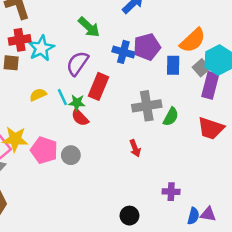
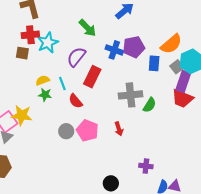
green star: (77, 103) -> (45, 95), moved
red trapezoid: (211, 128) -> (182, 99), moved
pink pentagon: (44, 150) -> (87, 130), moved

